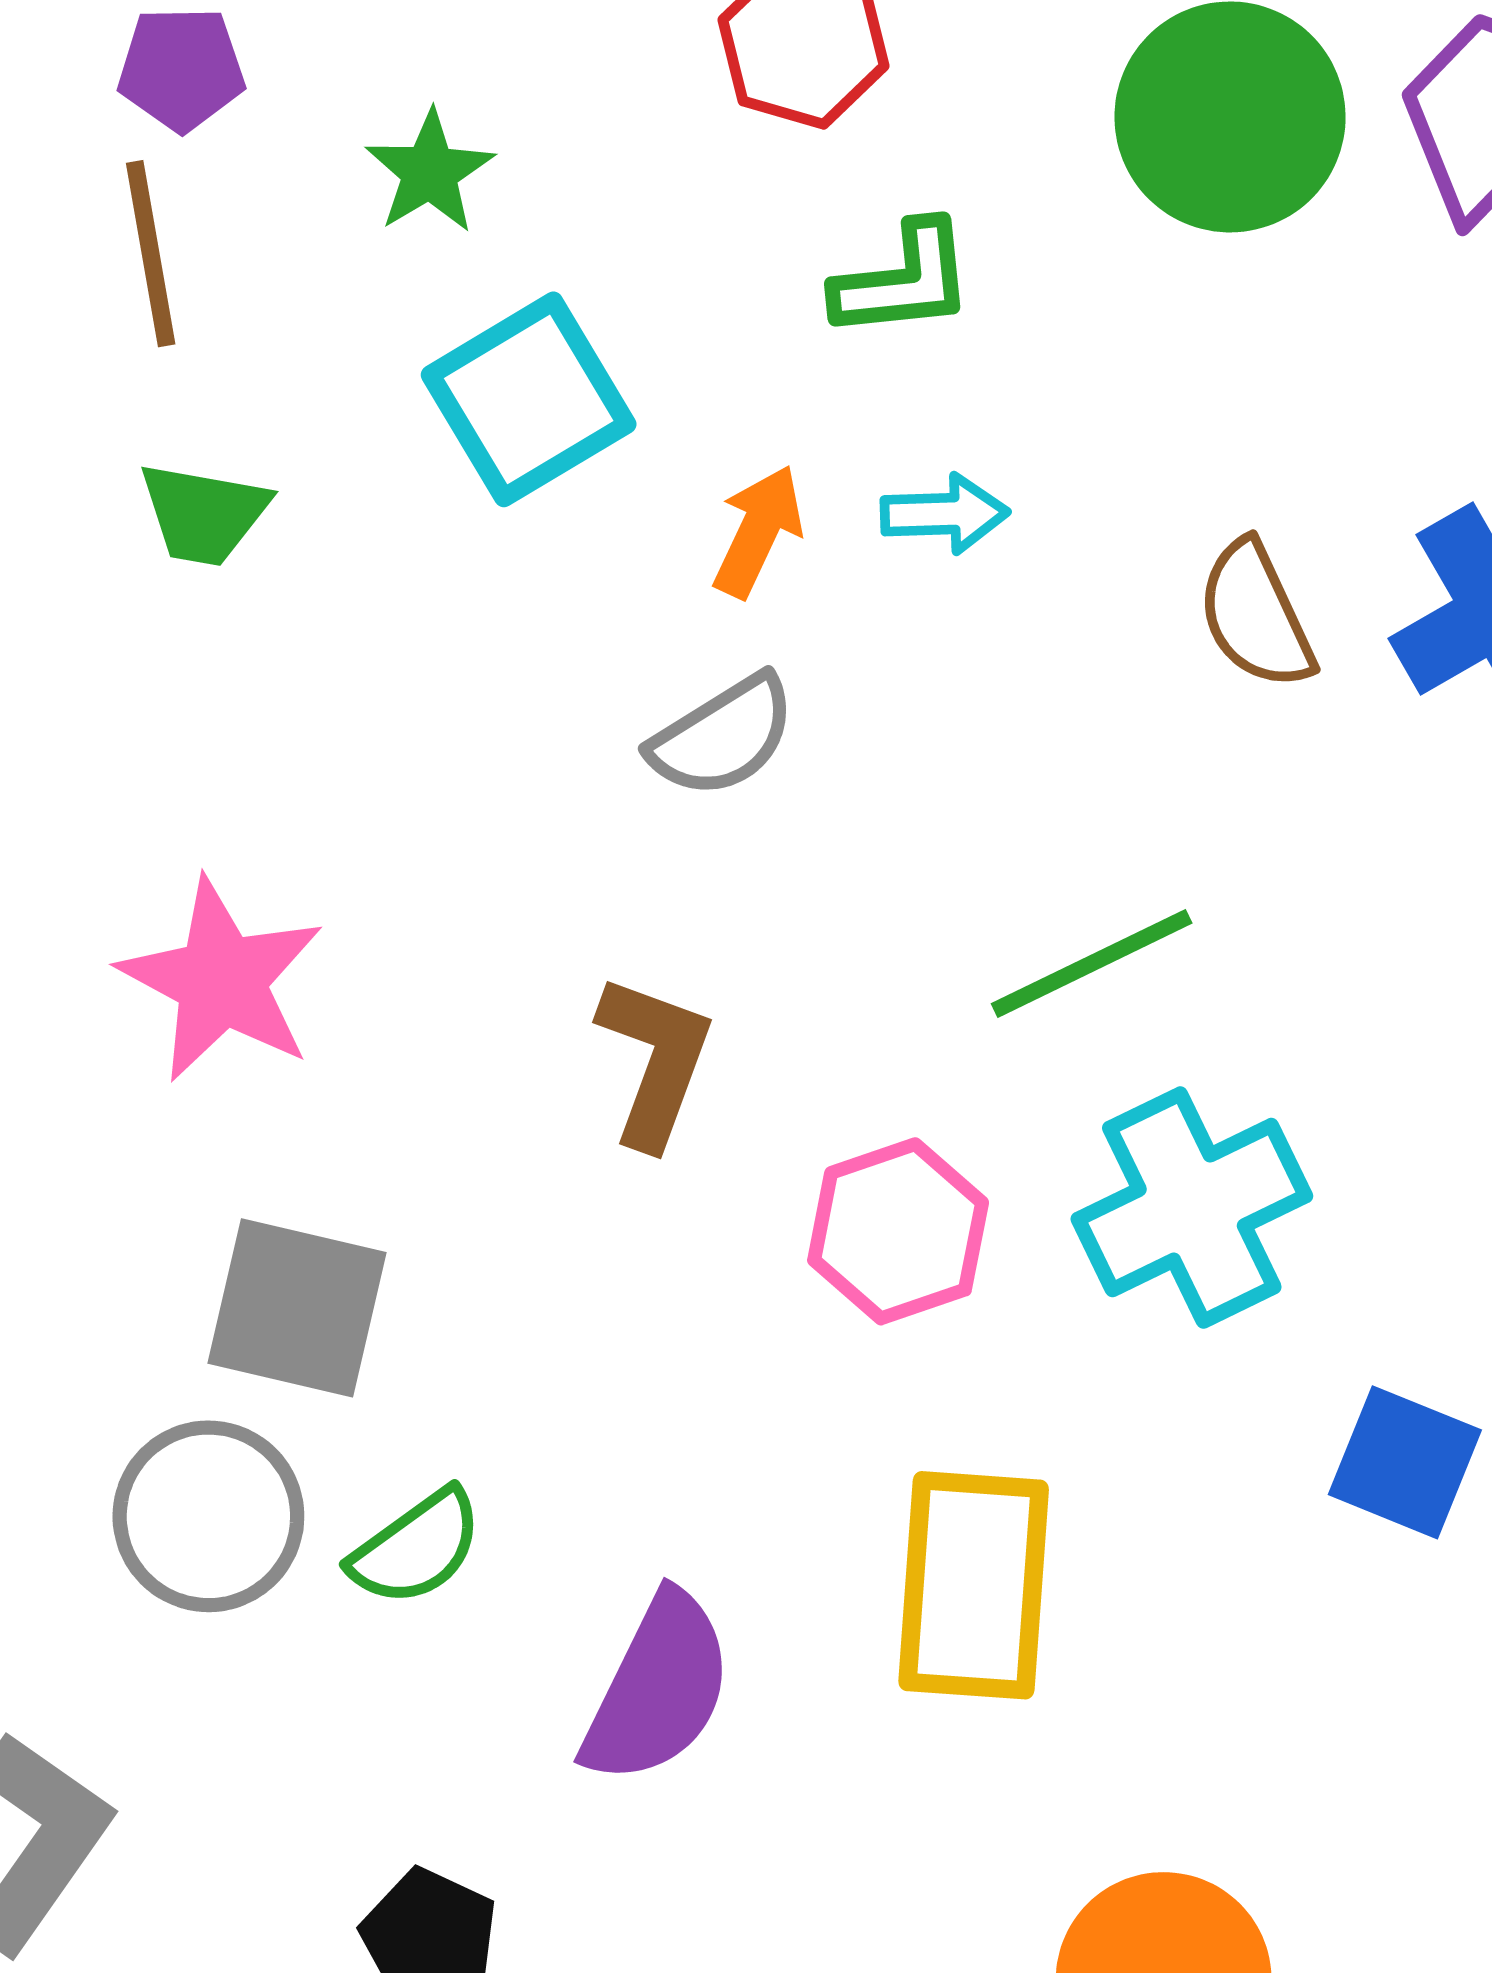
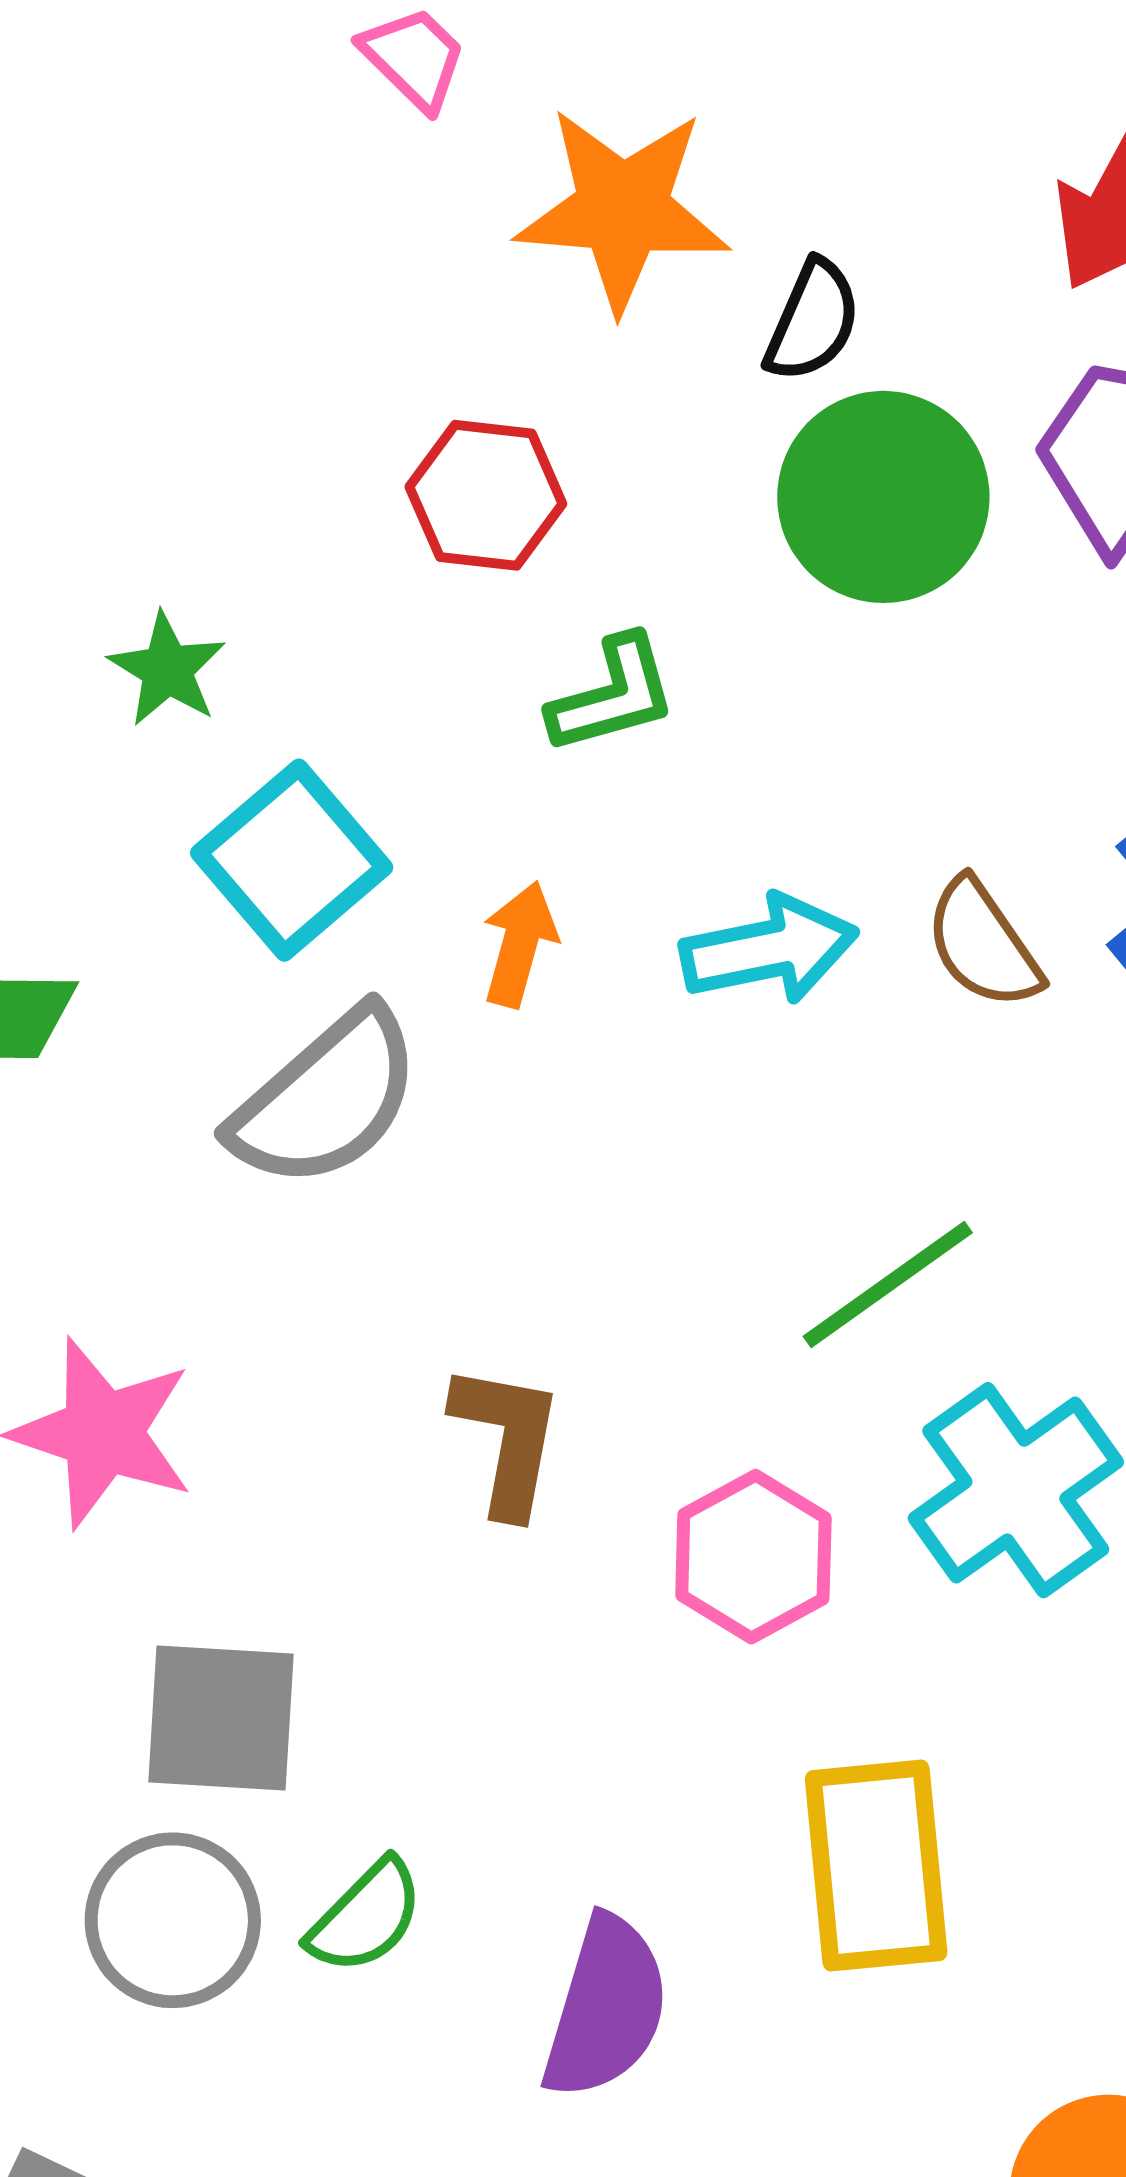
cyan arrow: (945, 514) -> (769, 949), moved, size x1.5
gray semicircle: (723, 736) -> (326, 1099), moved, size x1.5

